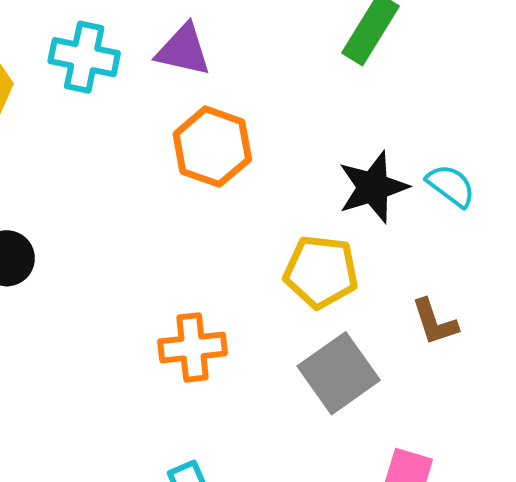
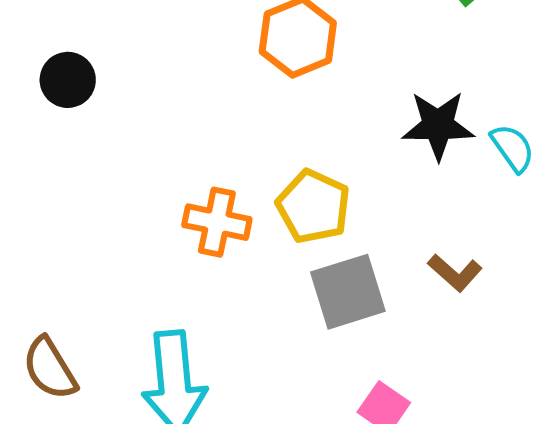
yellow pentagon: (321, 272) -> (313, 207), moved
brown L-shape: (435, 322) -> (455, 273), turned -48

